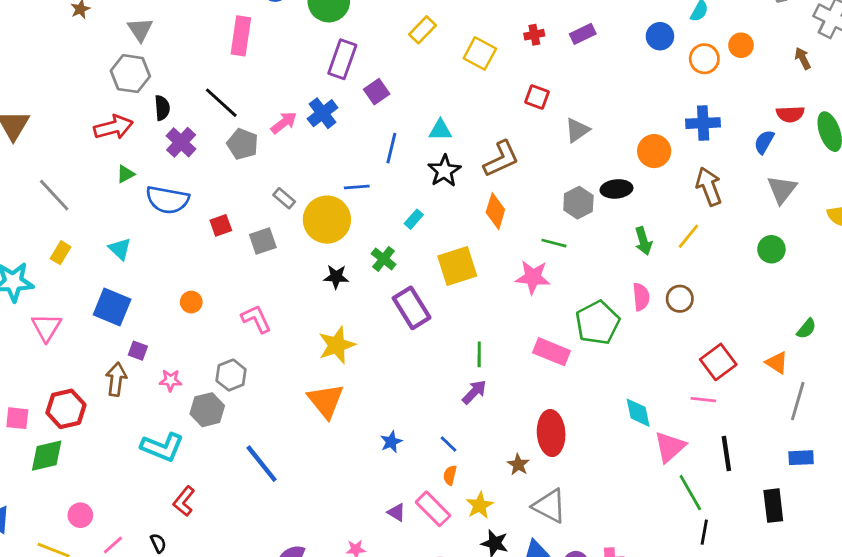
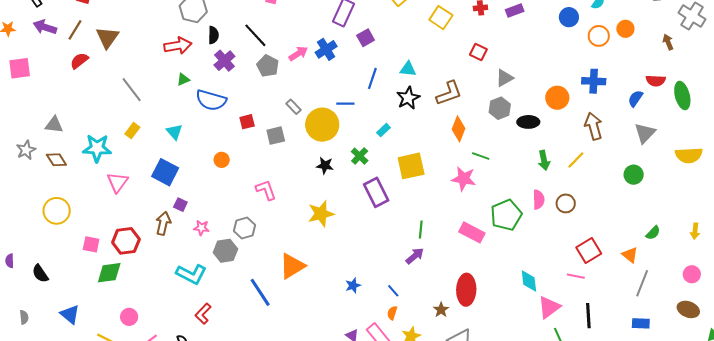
gray hexagon: (578, 203) -> (500, 108), moved
orange diamond: (495, 211) -> (459, 129), moved
orange circle: (191, 302) -> (222, 160), moved
orange triangle: (326, 401) -> (292, 266), moved, turned 32

